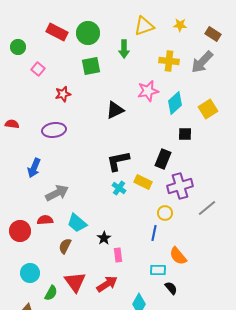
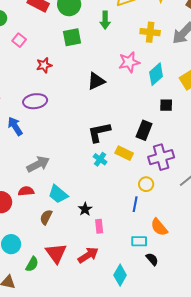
blue arrow: (34, 168) -> (15, 126), moved, turned 126

